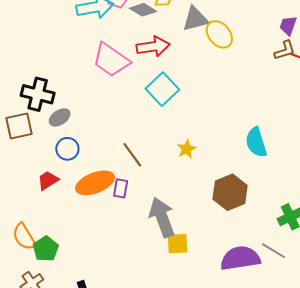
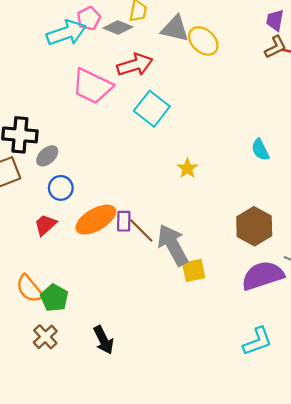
gray triangle: (195, 19) -> (175, 29), turned 36
cyan semicircle: (256, 142) -> (260, 150), size x0.7
brown line: (132, 155) -> (141, 231), moved
brown hexagon: (230, 192) -> (254, 226), moved

